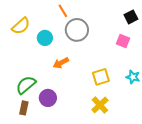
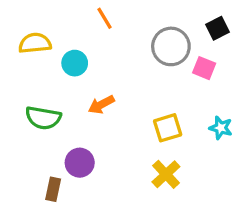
yellow semicircle: (21, 26) -> (35, 43), turned -144
gray circle: (77, 30) -> (171, 46), moved
green semicircle: (26, 85) -> (43, 118), moved, turned -130
brown rectangle: (24, 108) -> (53, 189), moved

